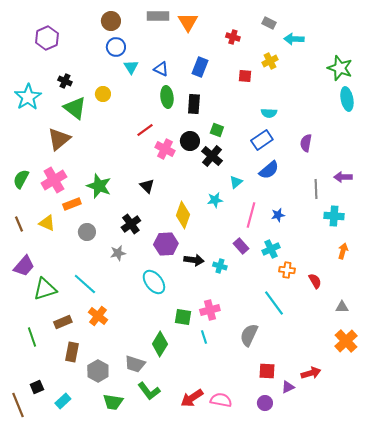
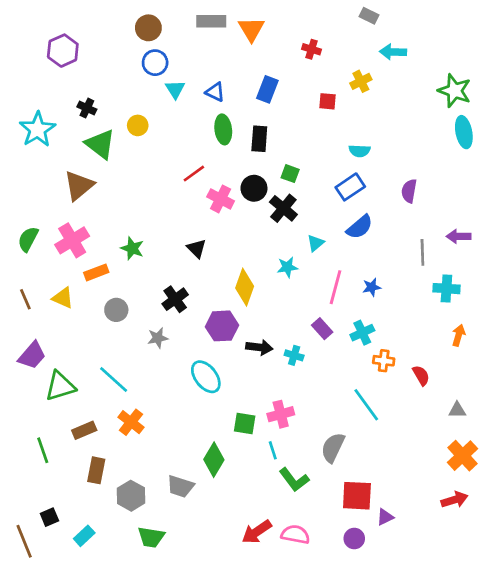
gray rectangle: (269, 23) -> (369, 16), moved
green star: (99, 186) -> (132, 248), size x0.7
red square: (267, 371) -> (357, 496), size x1.4
red arrow: (311, 373) -> (455, 500), moved
green L-shape: (149, 391) -> (294, 480), moved

